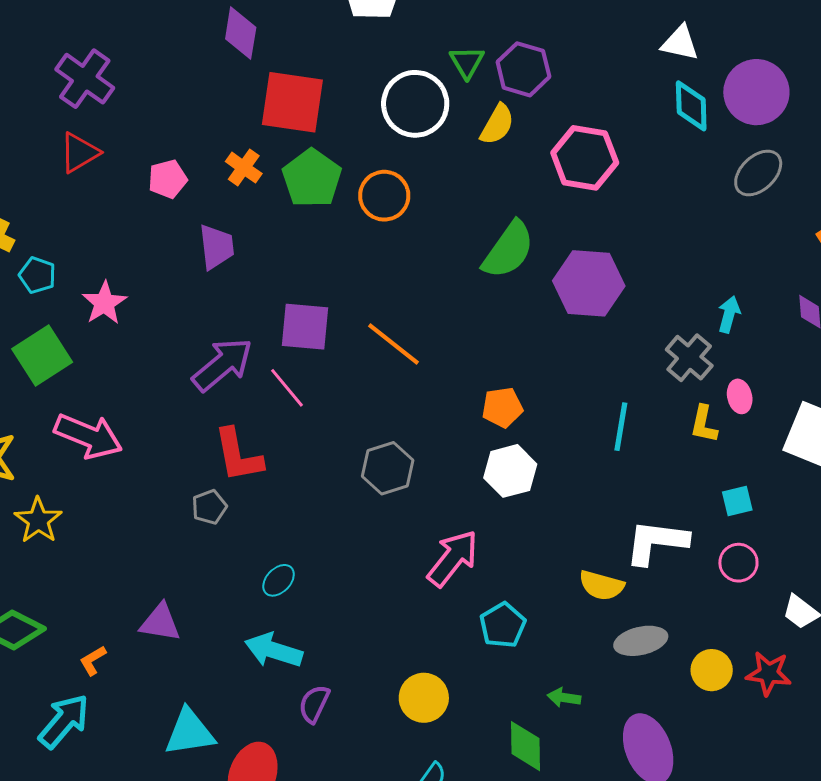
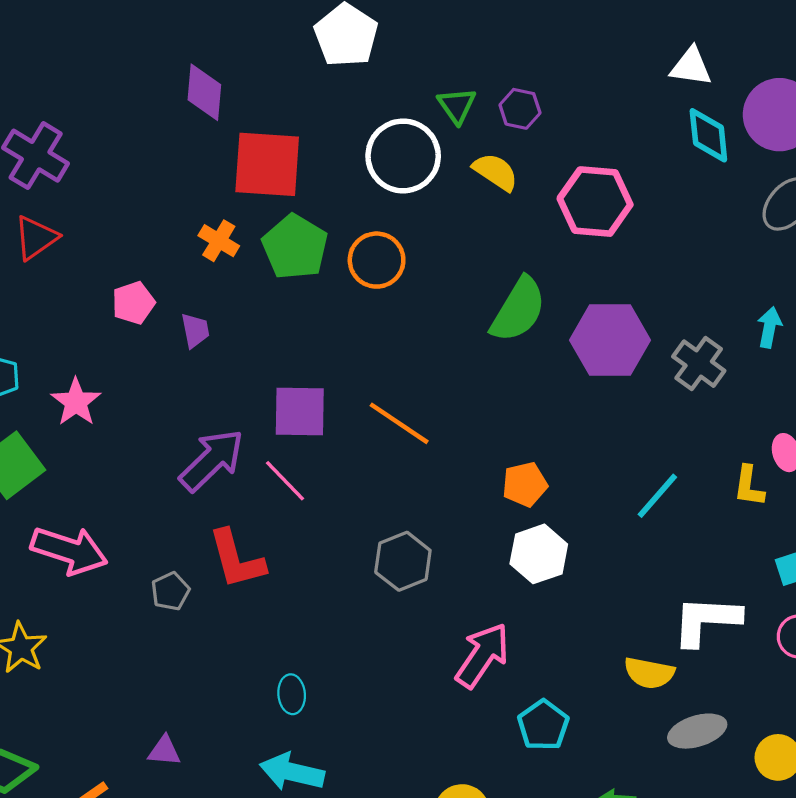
purple hexagon: (523, 69) -> (520, 109), size x0.7
yellow semicircle: (497, 124) -> (496, 172), turned -81
pink pentagon: (168, 179) -> (133, 303), moved
purple trapezoid: (216, 247) -> (195, 331), size x0.7
cyan arrow: (729, 314) -> (769, 327), moved
gray cross: (689, 358) -> (699, 364), moved
cyan line: (621, 427) -> (657, 496), turned 36
gray pentagon: (209, 507) -> (170, 591), moved
cyan ellipse: (279, 580) -> (292, 694), turned -44
purple triangle: (160, 623) -> (164, 751), size x0.7

